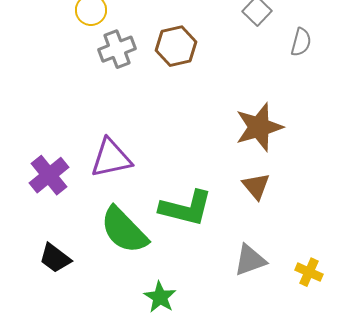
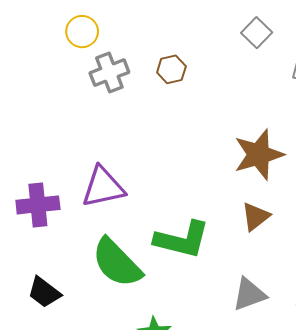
brown hexagon: (176, 46) -> (171, 69), size x0.7
purple cross: (49, 175) -> (38, 205), turned 33
brown triangle: (256, 186) -> (256, 217), turned 32

